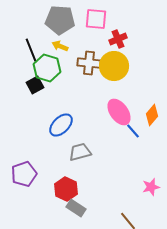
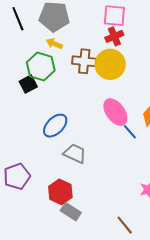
pink square: (96, 19) -> (114, 16), moved
black line: (31, 50) -> (18, 19), moved
gray trapezoid: (80, 152) -> (75, 154), turned 40

